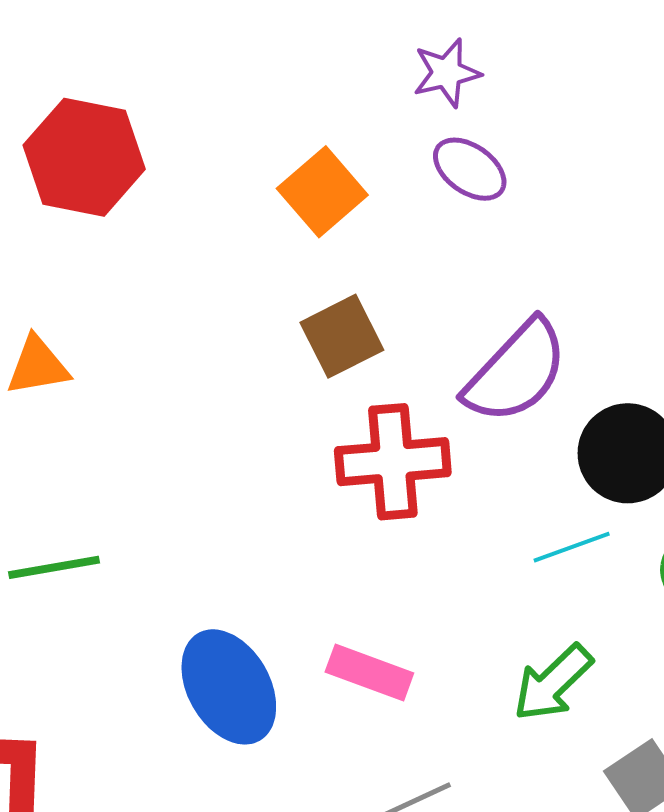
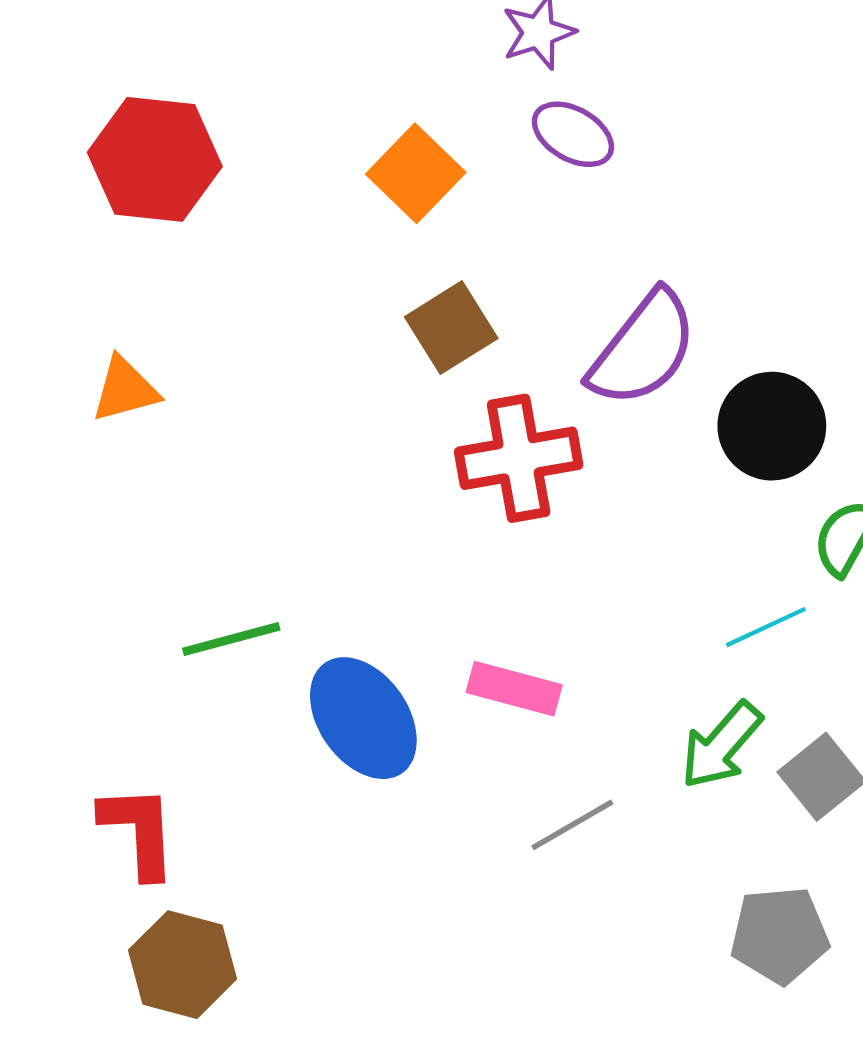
cyan line: (572, 547) -> (766, 627), moved
green line: (54, 567) -> (231, 639), moved
green arrow: (553, 683) -> (721, 745), moved

